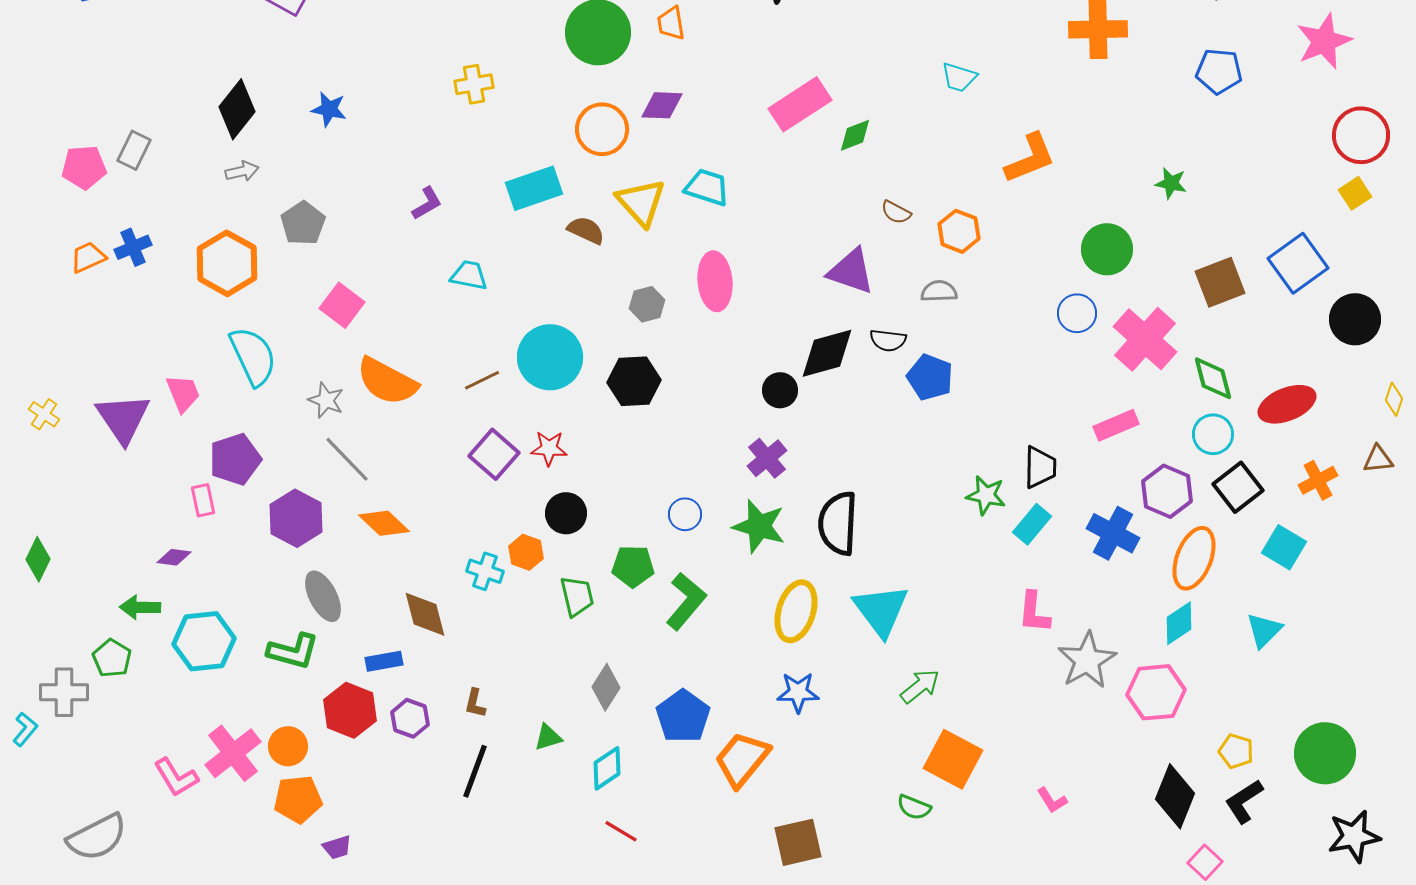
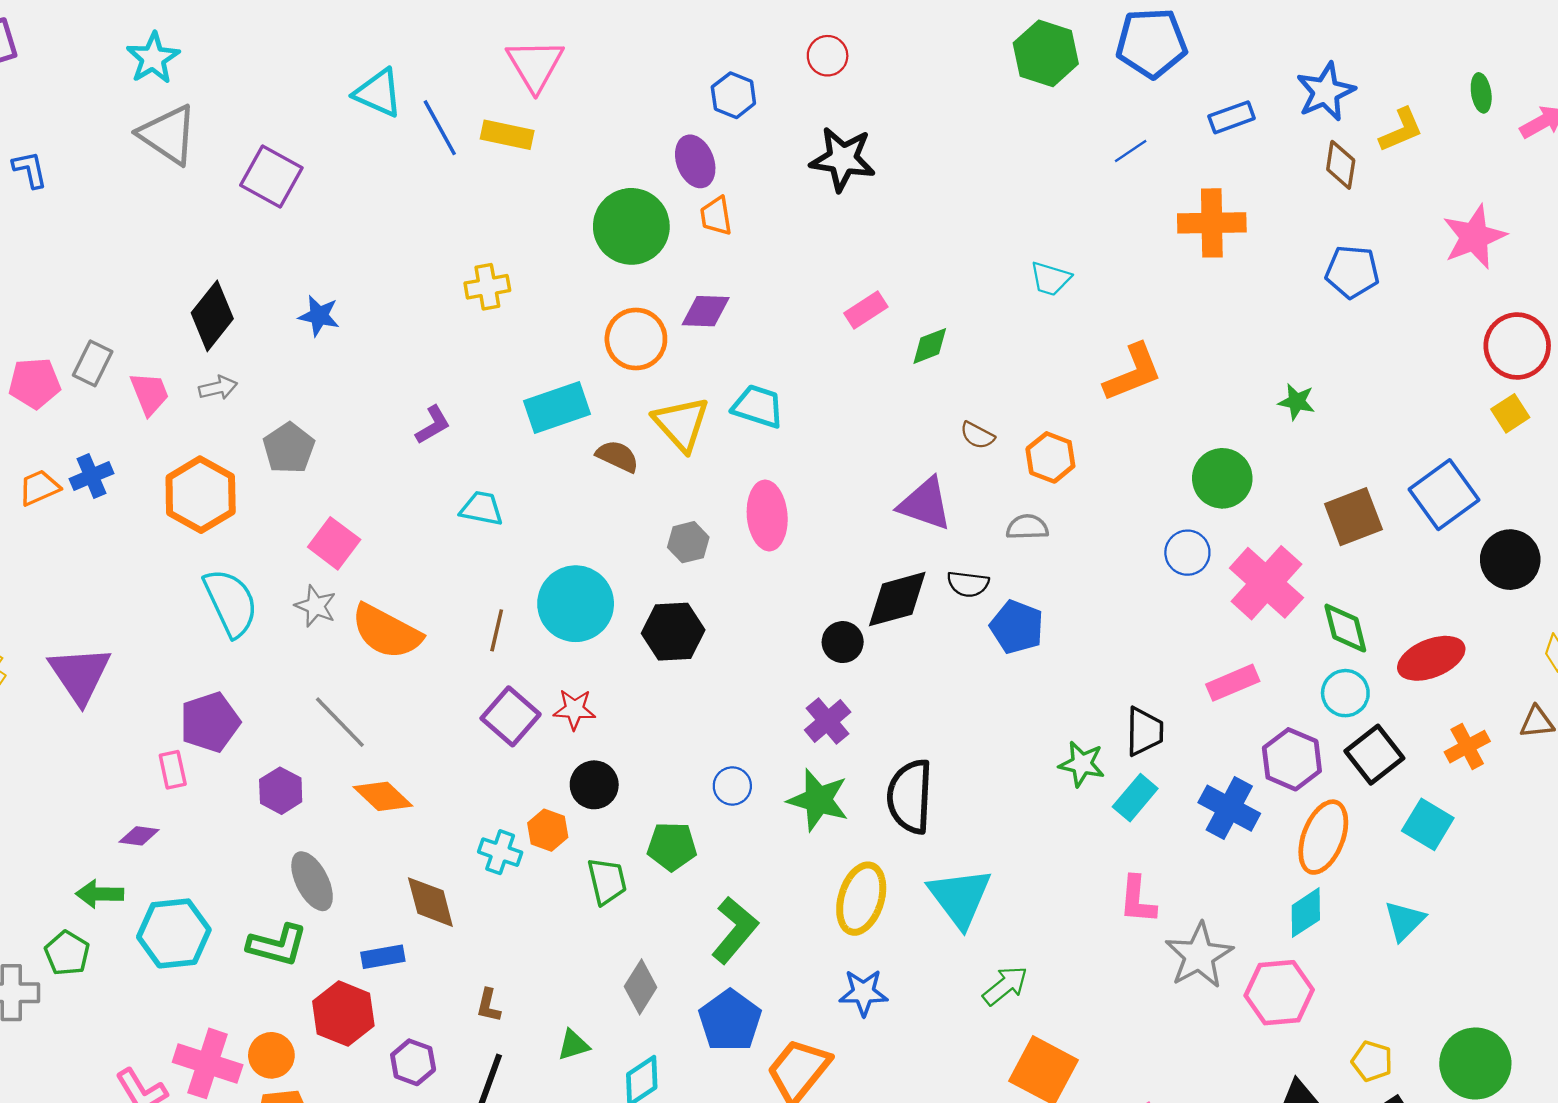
pink rectangle: (800, 104) -> (866, 310), size x0.6
brown line: (482, 380) -> (497, 630), turned -51
pink trapezoid: (183, 393) -> (150, 394), moved
gray star: (326, 400) -> (316, 606), moved
purple hexagon: (296, 518) -> (281, 791), size x0.7
green L-shape: (686, 601) -> (735, 930), moved
purple hexagon: (410, 718) -> (413, 1062), moved
pink cross: (233, 753) -> (208, 1063), turned -34

